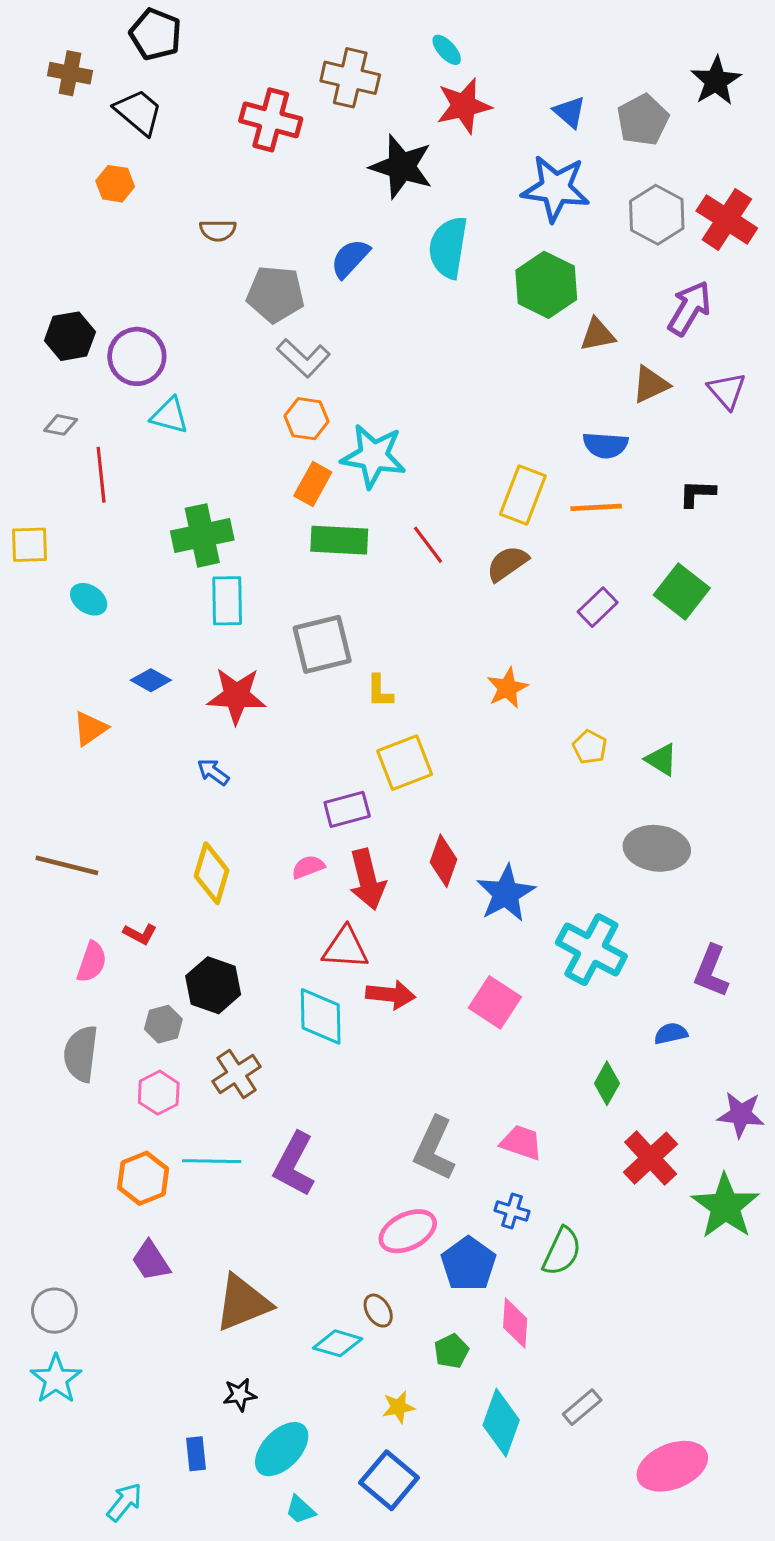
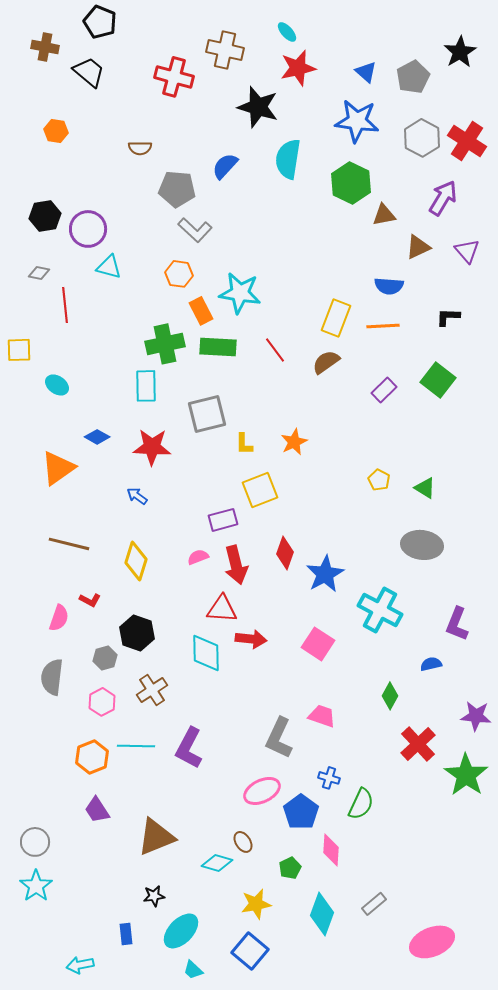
orange hexagon: (115, 184) -> (56, 131), moved
orange hexagon: (307, 419) -> (179, 274), moved
orange rectangle: (313, 484) -> (201, 311), turned -56
green cross: (202, 535) -> (165, 344), moved
orange star: (507, 688) -> (294, 442), moved
orange triangle: (90, 728) -> (58, 468), size x1.5
brown line: (67, 865) -> (69, 544), moved
pink trapezoid: (521, 1142) -> (322, 716), moved
yellow star: (398, 1407) -> (256, 904), size x1.4
cyan arrow: (124, 1502) -> (80, 965), turned -140

